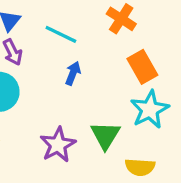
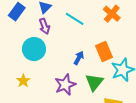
orange rectangle: (142, 67) -> (104, 51), moved
blue arrow: (73, 73) -> (79, 58), moved

